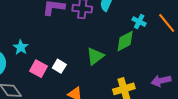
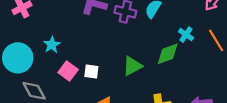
white square: (59, 66) -> (91, 72), turned -32

